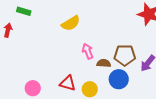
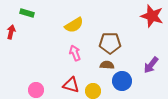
pink arrow: (88, 51) -> (75, 53), moved
brown pentagon: (125, 55) -> (110, 43), moved

